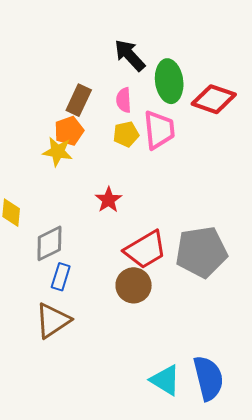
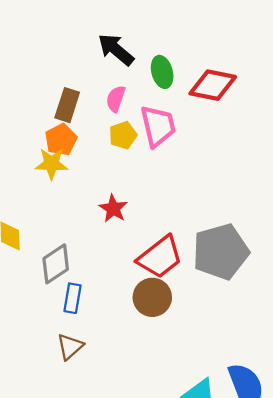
green ellipse: (169, 81) -> (162, 72), size x0.7
pink semicircle: (124, 100) -> (116, 99), turned 30
brown triangle: (53, 321) -> (70, 347), size x0.7

